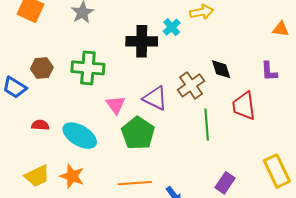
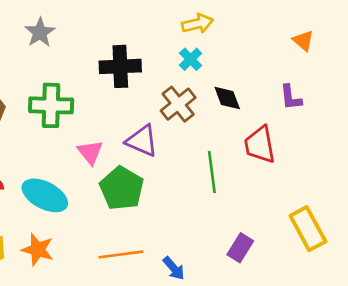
cyan cross: (172, 27) -> (191, 59), moved
orange triangle: (281, 29) -> (303, 41), turned 36
brown cross: (191, 85) -> (178, 104), moved

